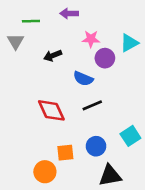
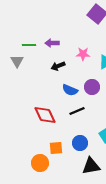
purple arrow: (69, 13) -> (52, 43), moved
pink star: (91, 39) -> (83, 54), moved
black arrow: (53, 56) -> (58, 66), moved
purple circle: (105, 58) -> (92, 87), moved

